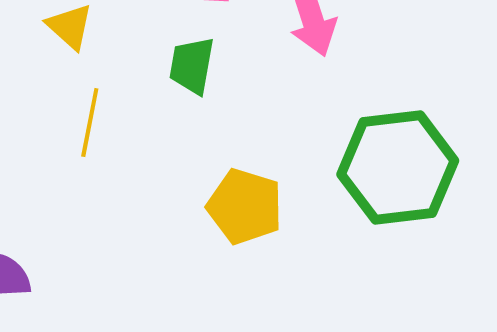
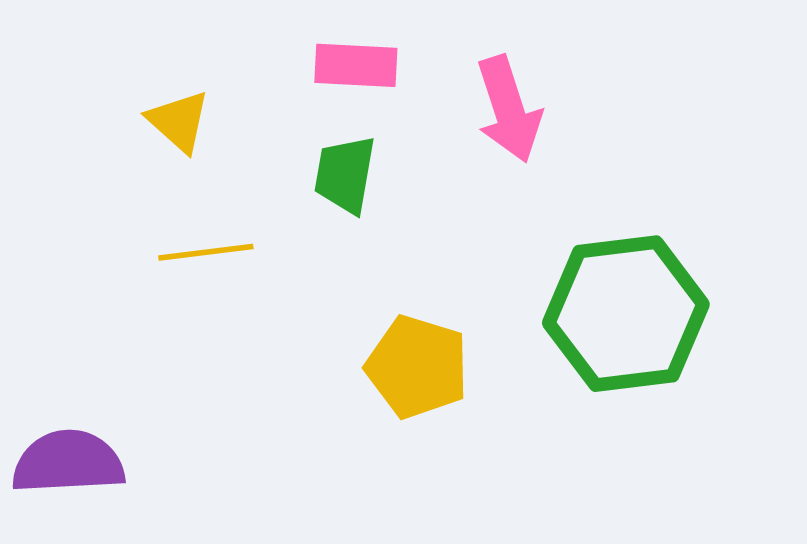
yellow line: (90, 122) -> (206, 252), turned 72

